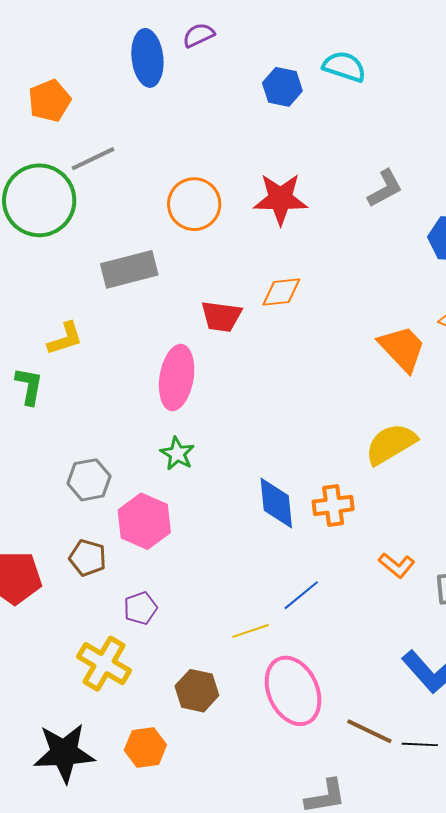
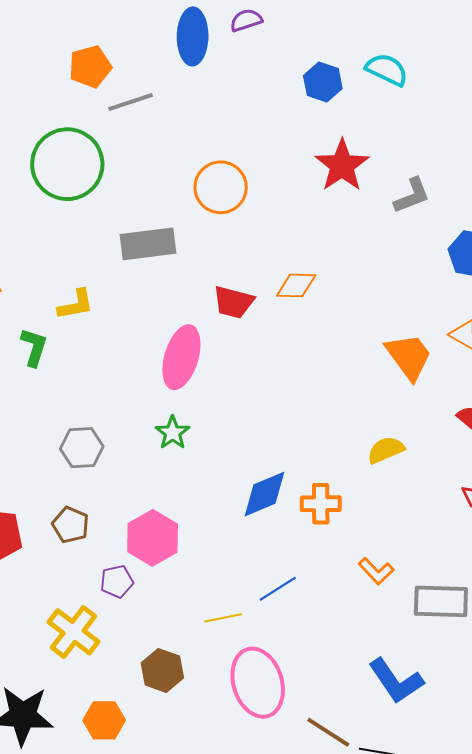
gray line: (93, 159) -> (131, 102), moved
red star: (280, 199) -> (342, 165), moved, turned 30
yellow semicircle: (391, 444) -> (386, 450), size x0.7
blue diamond: (276, 503) -> (265, 494), turned 66
pink hexagon: (144, 521) -> (153, 538), moved

